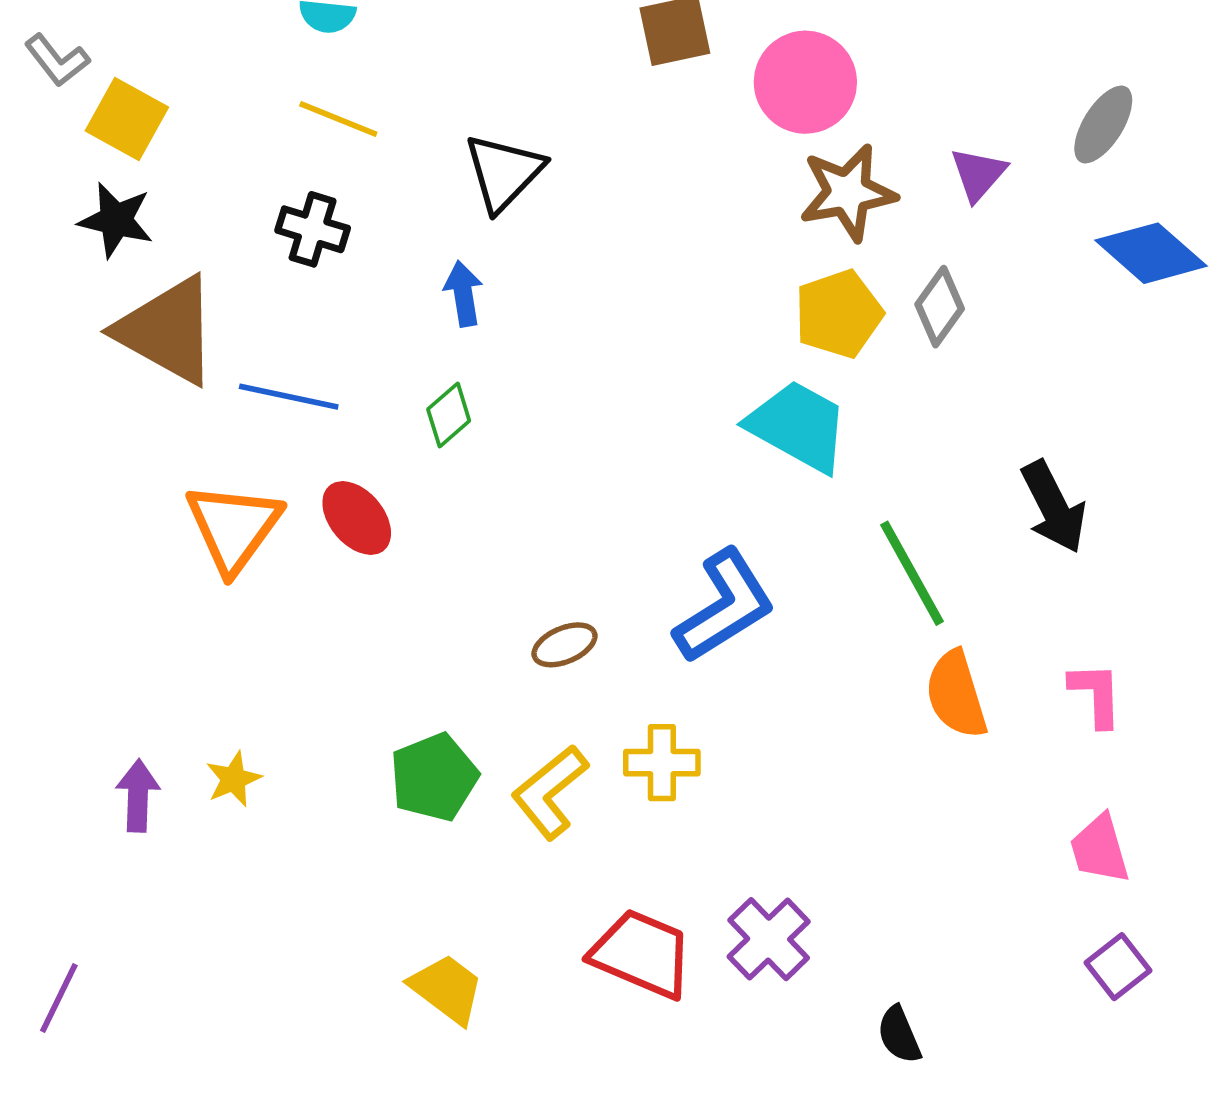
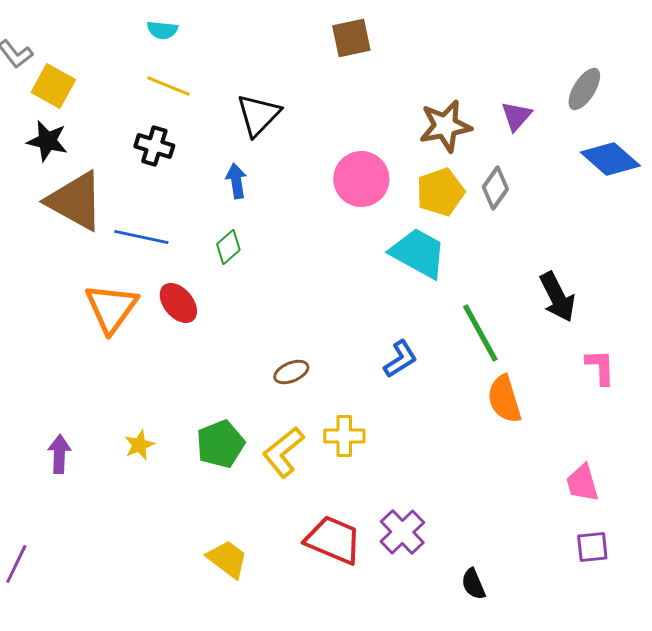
pink circle: (805, 82) -> (361, 179), moved
blue L-shape: (724, 606) -> (400, 359), moved, size x0.6
pink L-shape: (1096, 695) -> (600, 367), moved
yellow star: (234, 779) -> (139, 445), moved
purple square: (1118, 967) -> (592, 547), turned 32

